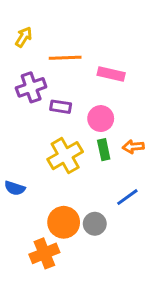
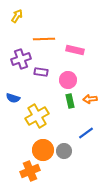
yellow arrow: (24, 37) -> (17, 16), moved
yellow cross: (65, 156) -> (37, 116), moved
blue semicircle: (15, 188) -> (13, 98), moved

